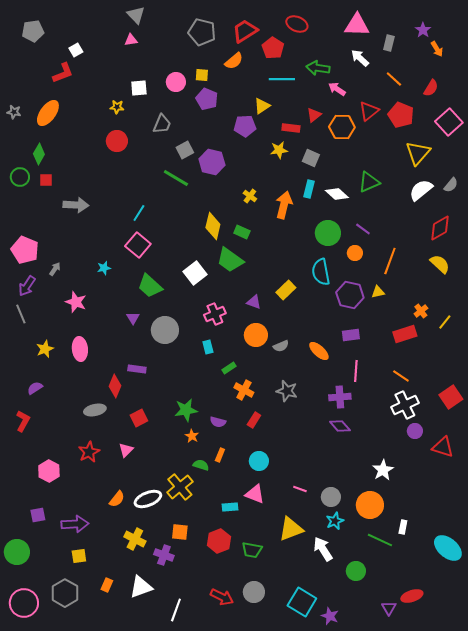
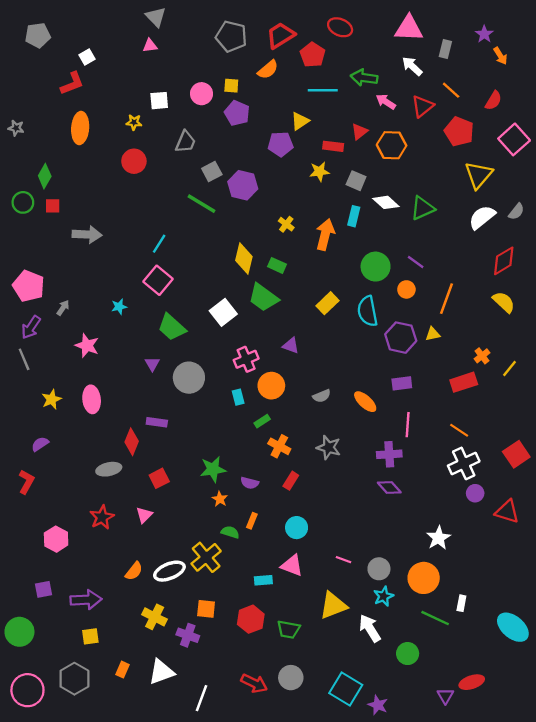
red triangle: (369, 111) -> (422, 106), moved
orange ellipse: (48, 113) -> (80, 128), moved, turned -32
white diamond: (337, 194) -> (386, 202), moved
yellow rectangle: (286, 290) -> (327, 303), moved
orange circle: (256, 335) -> (271, 386), moved

